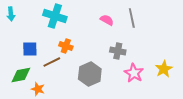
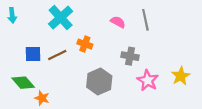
cyan cross: (55, 16) -> (61, 18), turned 30
orange cross: (66, 46) -> (85, 44), moved
brown line: (52, 62) -> (57, 55), moved
green diamond: (21, 75) -> (23, 83), turned 60

